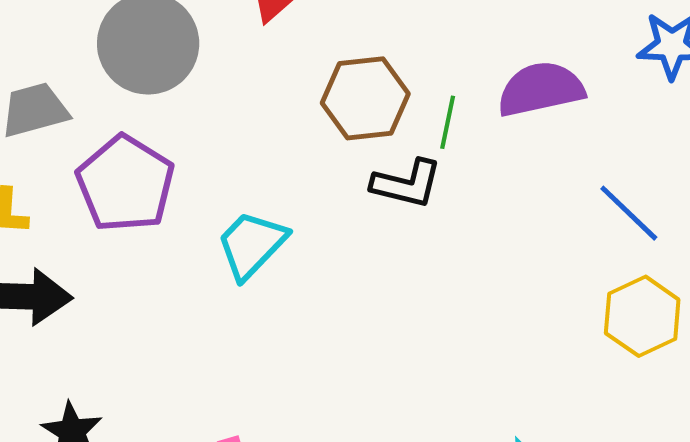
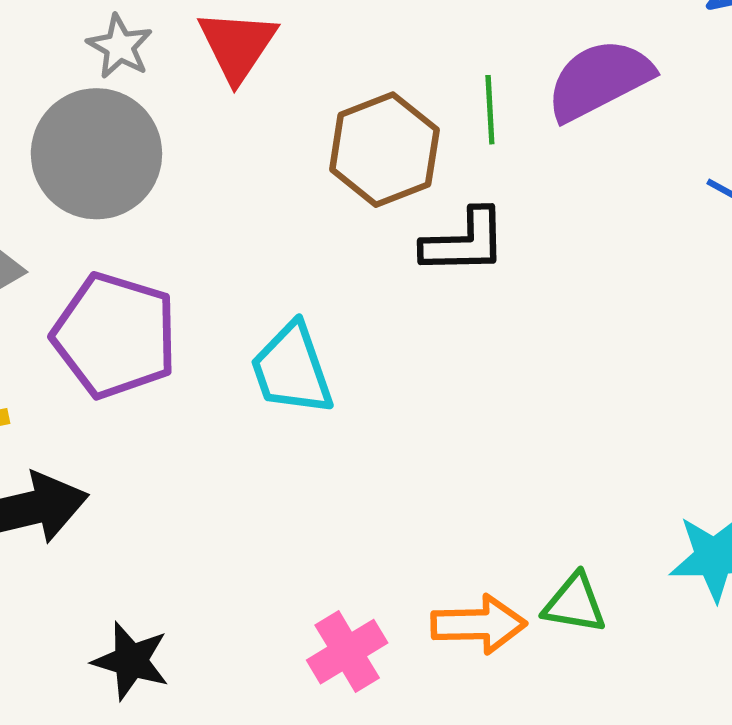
green line: (448, 122) -> (490, 110), moved
cyan trapezoid: (252, 245) -> (292, 369), turned -48

